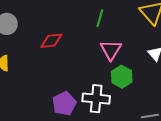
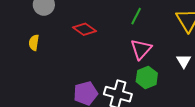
red diamond: (51, 41) -> (84, 29), turned 30

